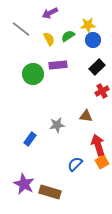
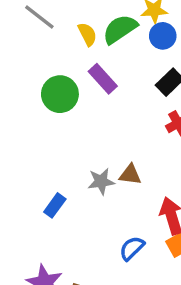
green semicircle: (68, 36) -> (120, 29), size x1.5
purple rectangle: (58, 65) -> (103, 79), turned 54
brown triangle: (86, 116) -> (130, 175), moved

